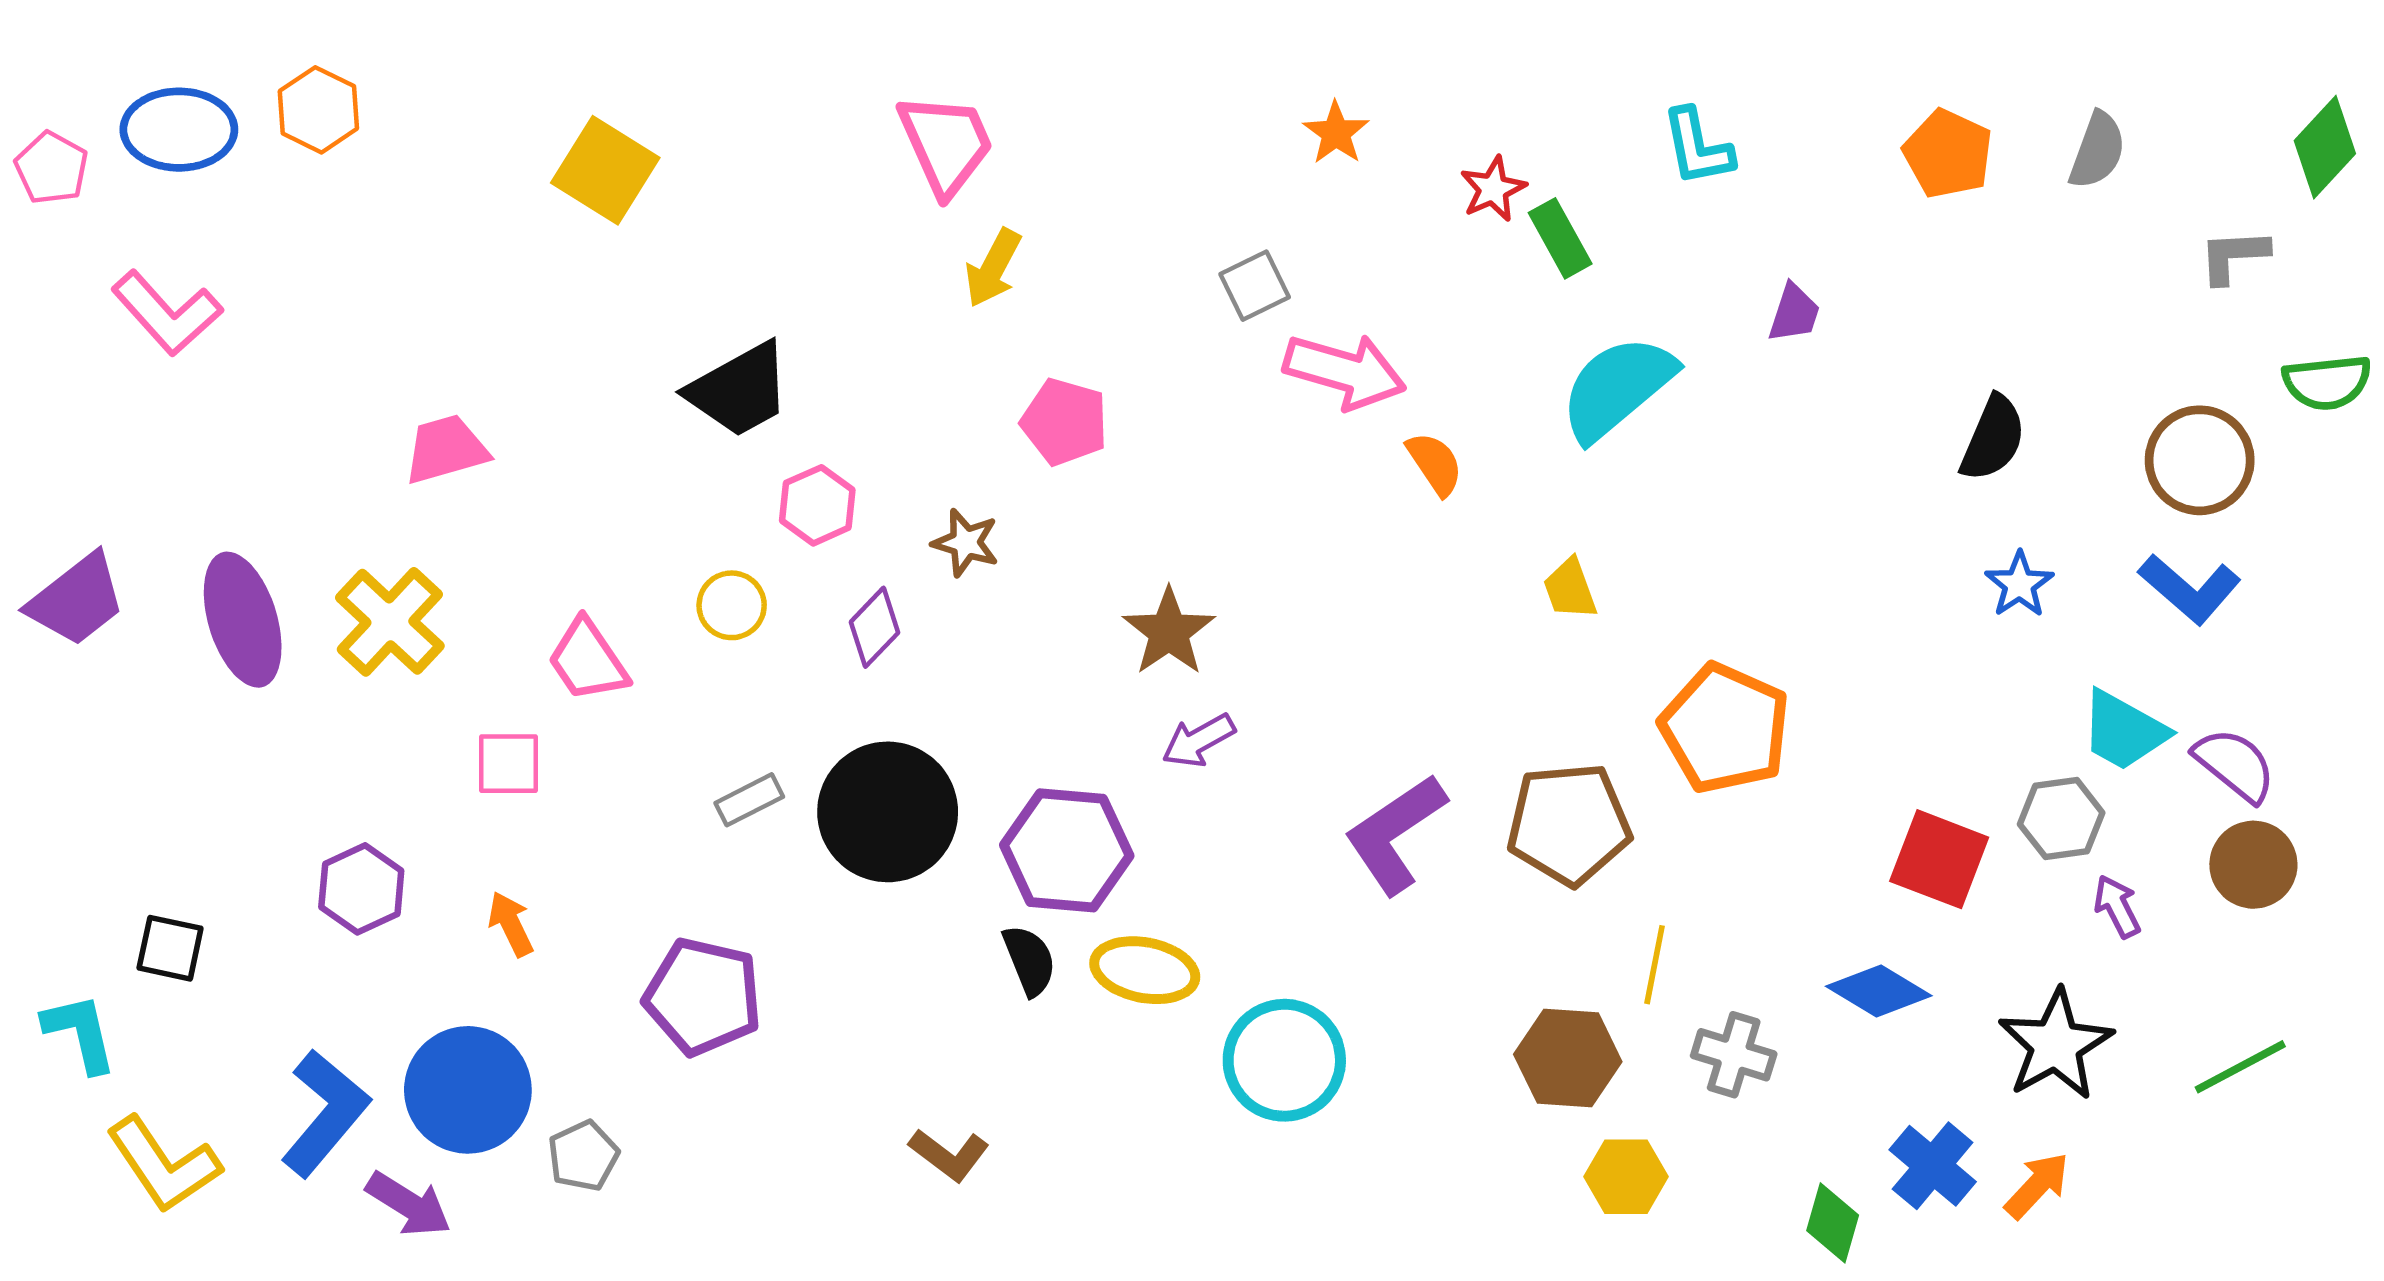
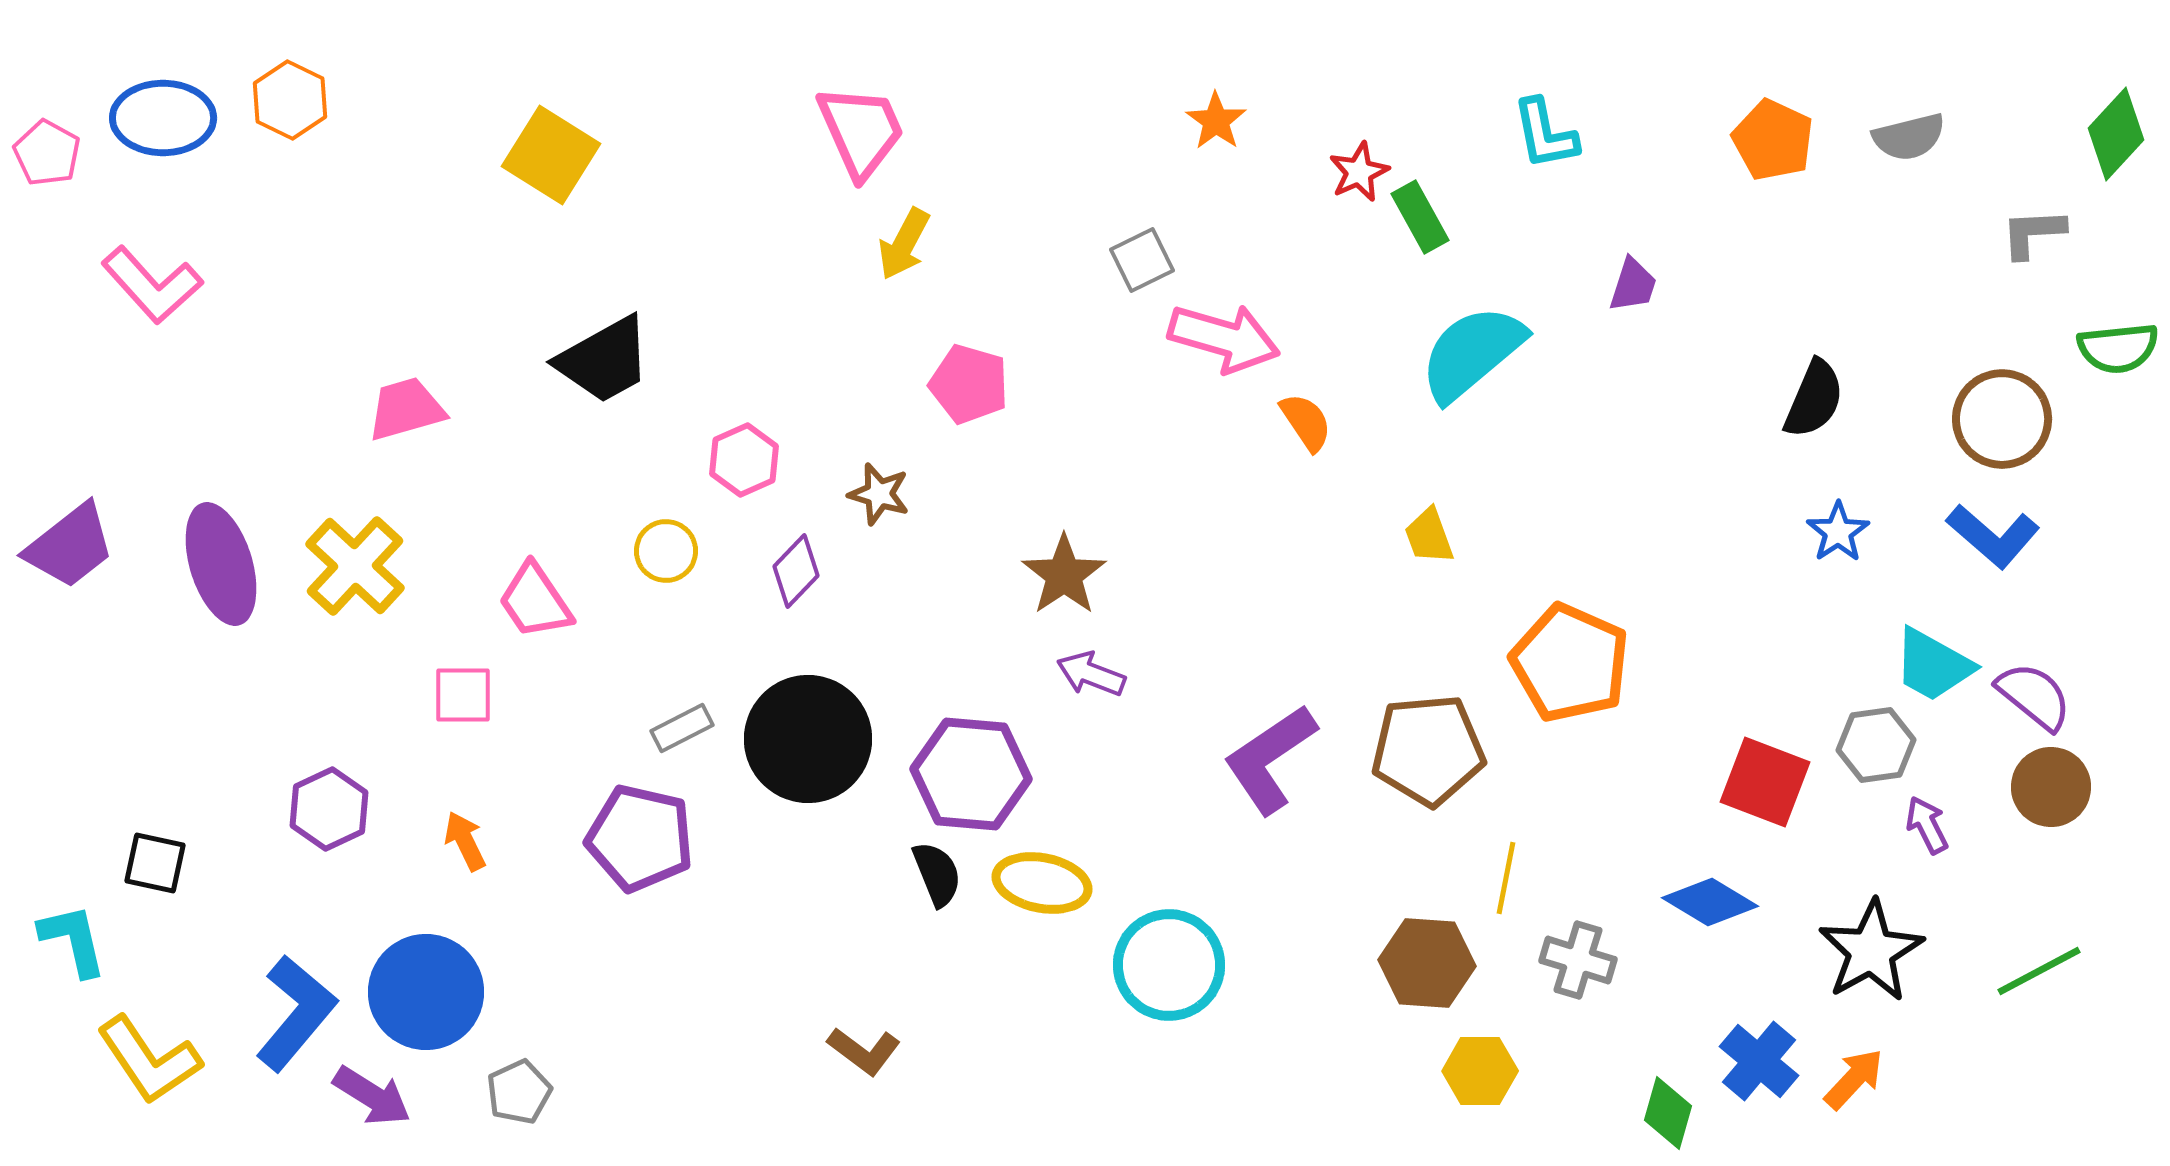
gray semicircle: (2097, 150) -> (1909, 137), turned 56
black trapezoid: (739, 390) -> (604, 360), moved
purple arrow: (1199, 740) -> (1091, 674), turned 50
purple pentagon: (703, 997) -> (640, 838), moved
gray pentagon: (583, 1156) -> (519, 1092), moved

